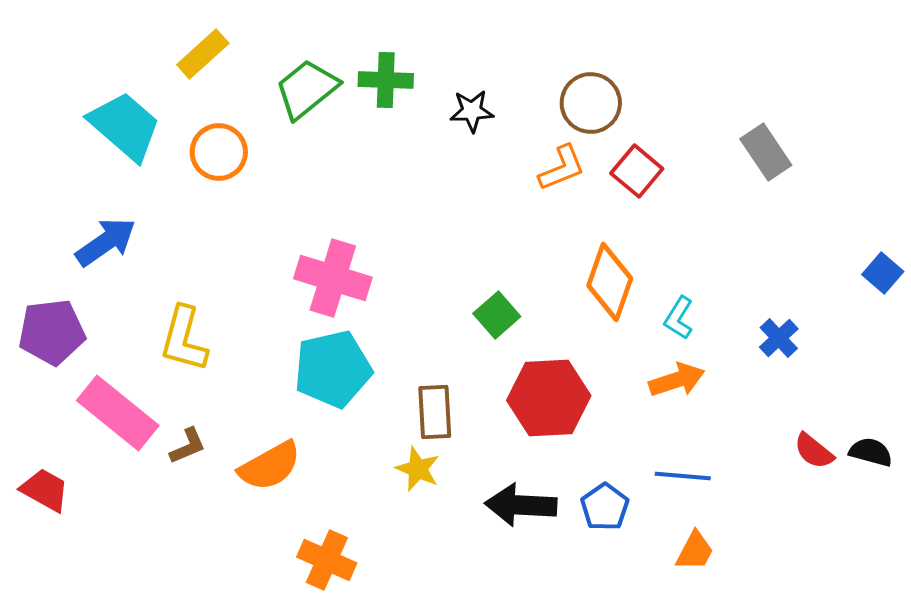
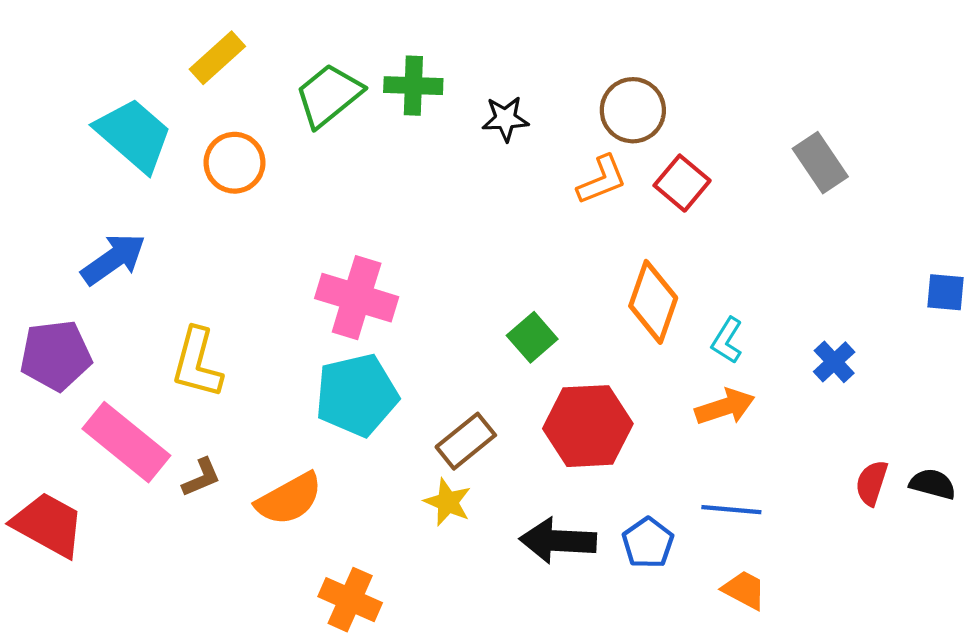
blue square: (883, 273) -> (946, 292), turned -36
brown rectangle: (435, 412) -> (466, 441), turned 54
red semicircle: (814, 451) -> (872, 483), turned 69
red trapezoid: (45, 490) -> (48, 525), size x1.4
orange trapezoid: (695, 551) -> (744, 590), turned -90

